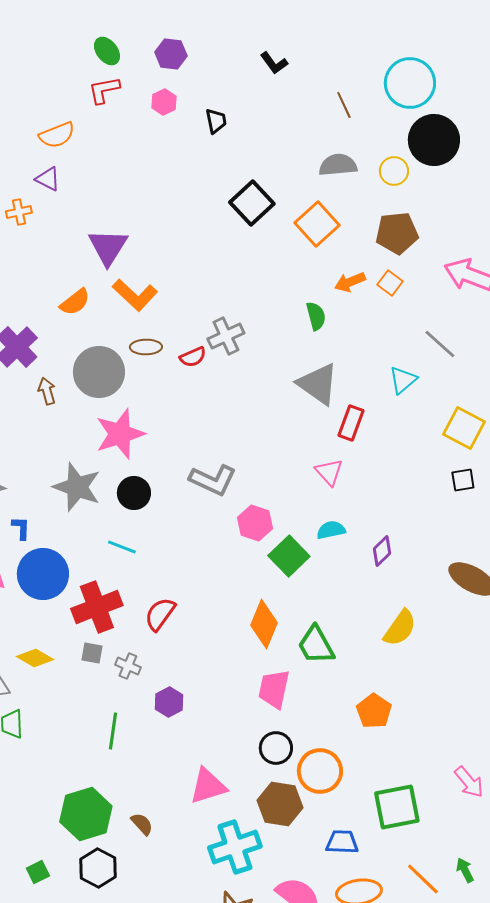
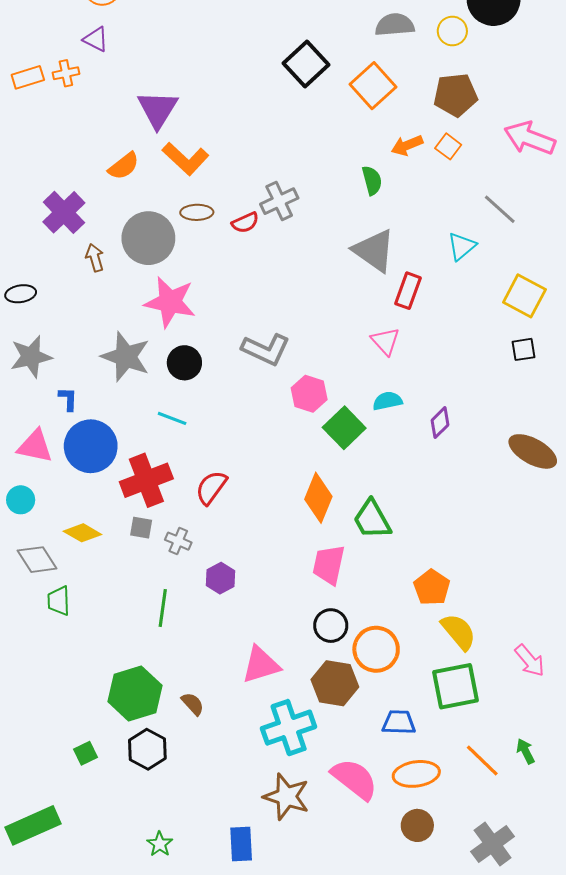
pink star: (120, 434) -> (170, 302), turned 30
yellow semicircle: (400, 628) -> (459, 632), moved, turned -75

